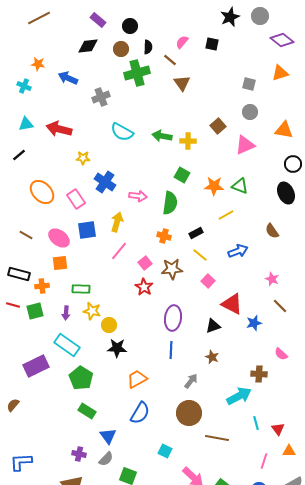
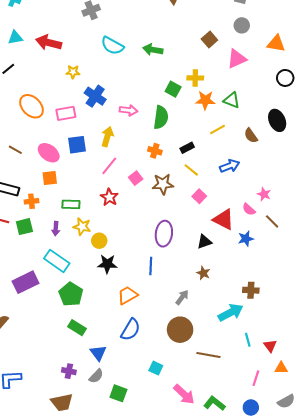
yellow cross: (188, 141) -> (195, 78), moved
black ellipse: (286, 193) -> (277, 120), moved
pink rectangle: (76, 199) -> (66, 113), turned -66
brown semicircle: (272, 231) -> (251, 136), moved
red star: (144, 287) -> (109, 197), moved
blue line: (171, 350) -> (151, 266), moved
pink semicircle: (281, 354) -> (249, 209), moved

